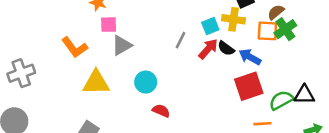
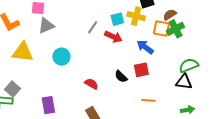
black semicircle: (226, 48) -> (121, 77), moved
red arrow: (208, 49) -> (113, 37), turned 66
red square: (249, 86) -> (141, 70), size x0.7
green semicircle: (281, 100) -> (189, 65), moved
red semicircle: (161, 111) -> (91, 84), moved

